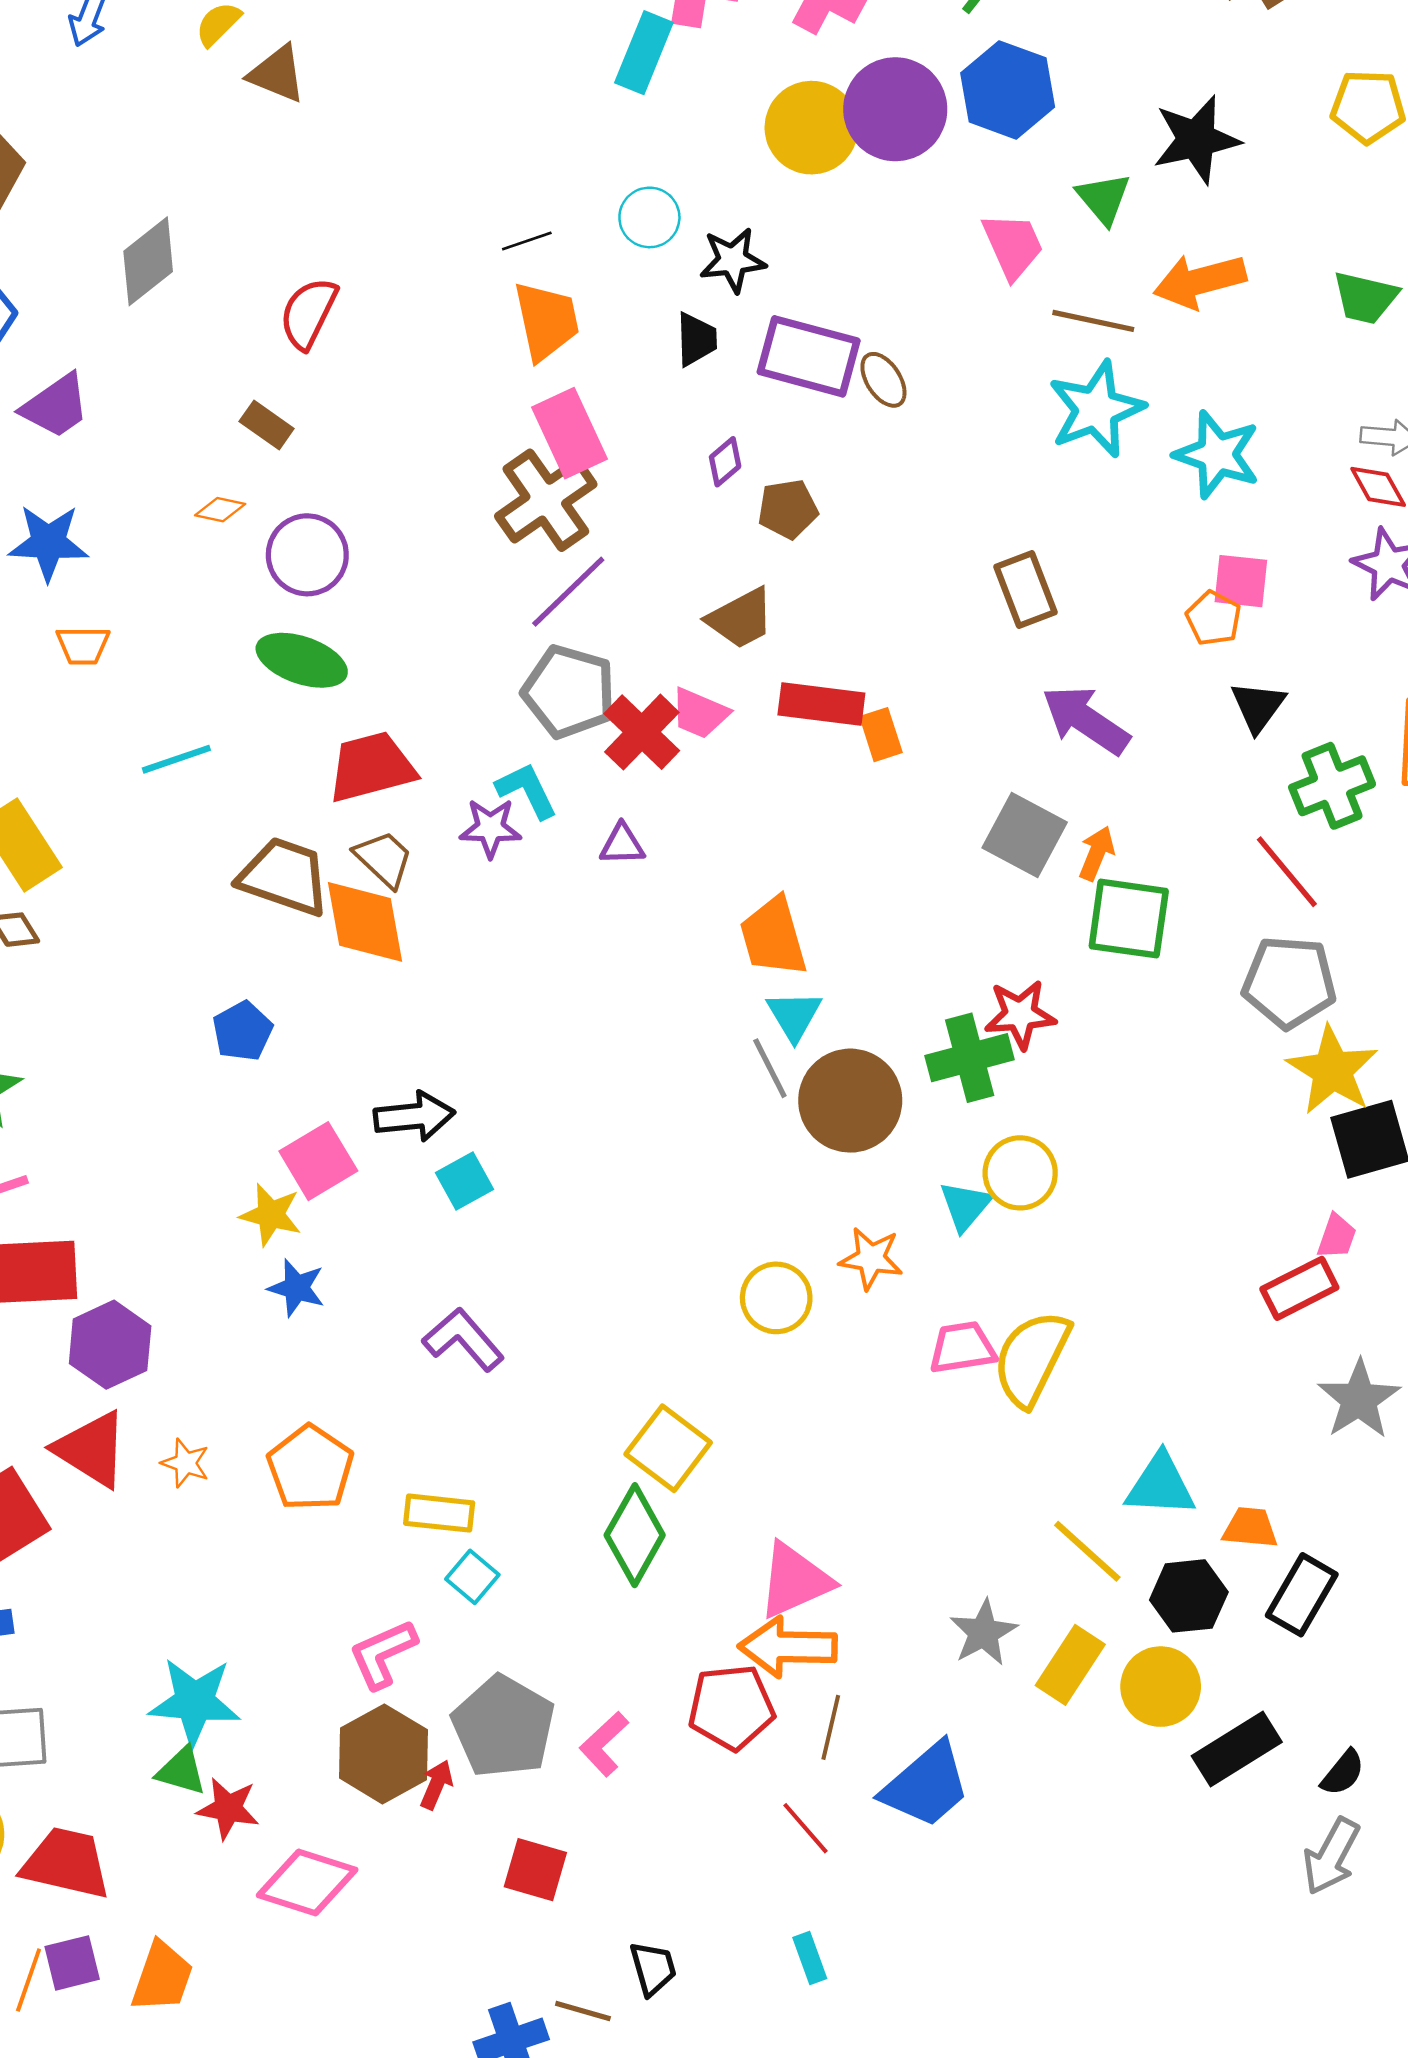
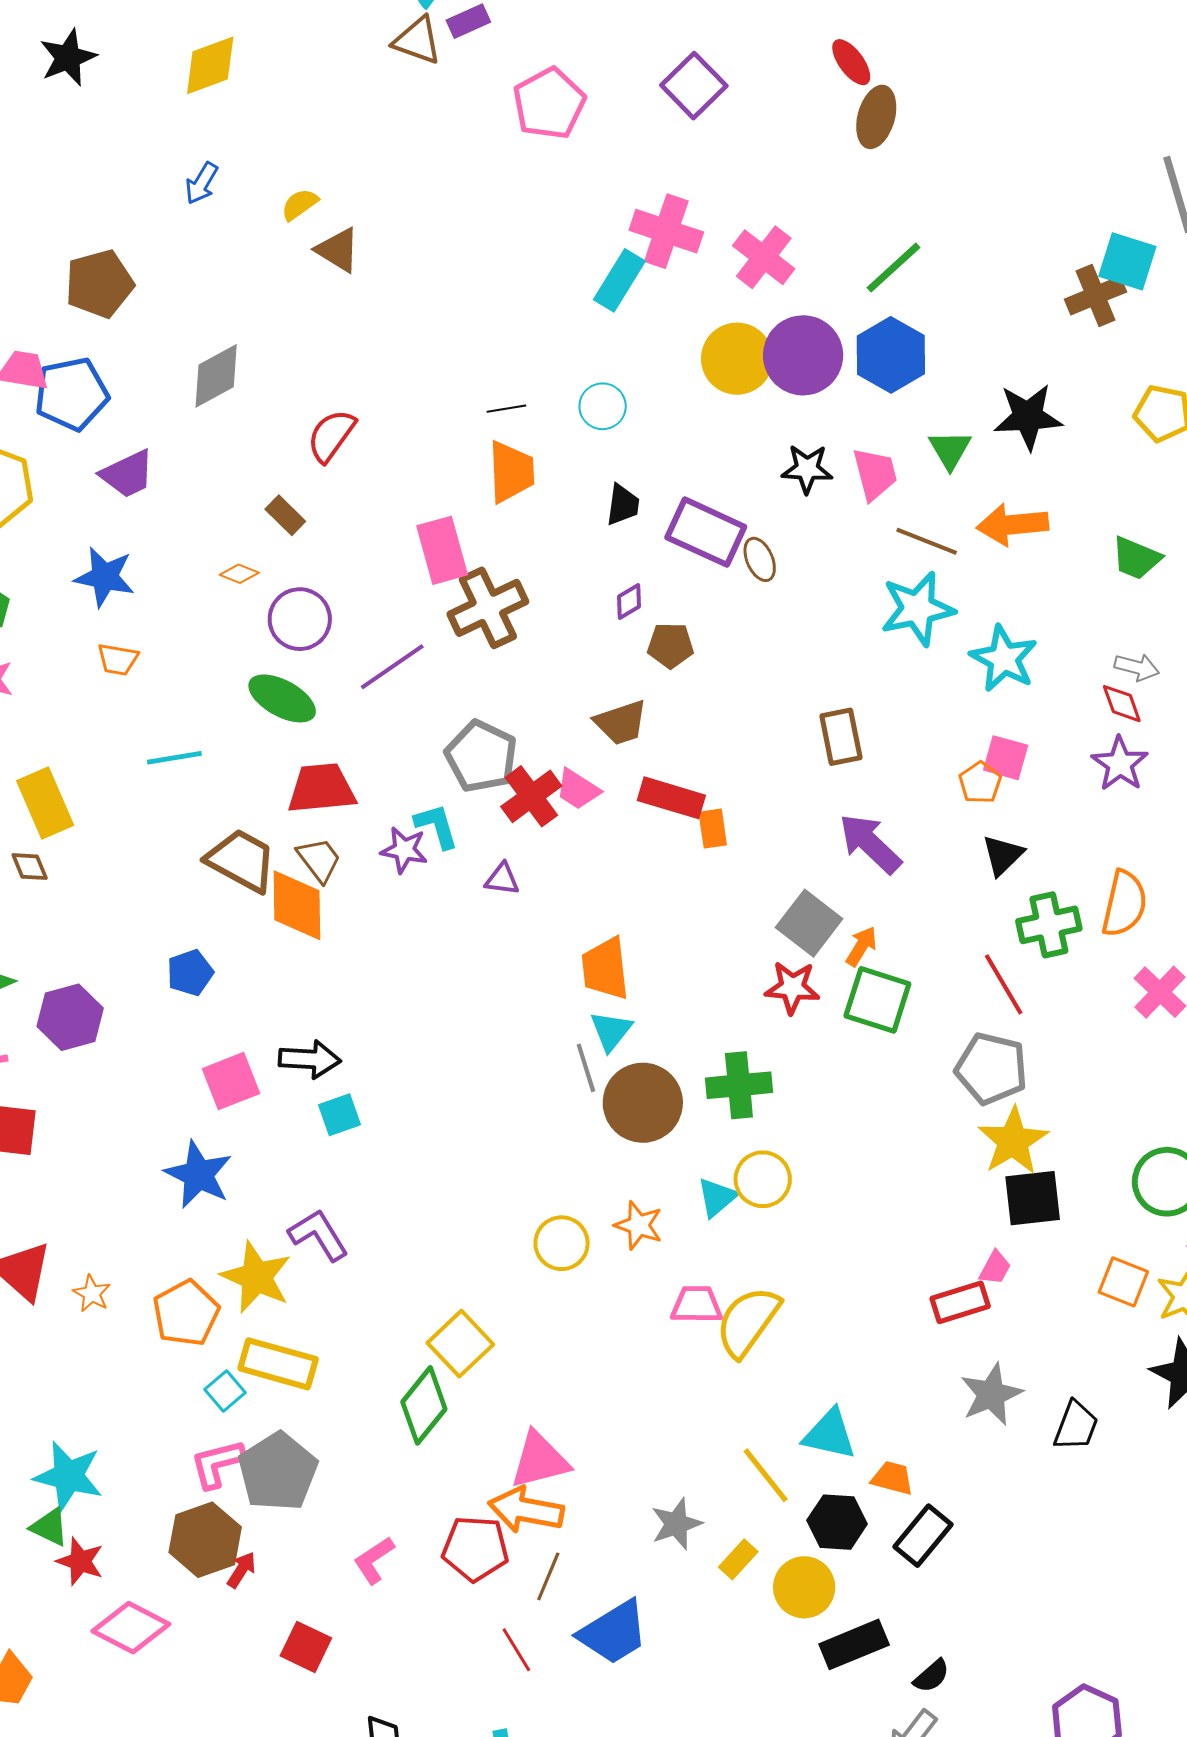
black star: (733, 260) -> (807, 469), moved
pink rectangle: (570, 433) -> (442, 550), moved
purple line: (568, 592) -> (392, 667), moved
red star: (1020, 1014) -> (792, 987), moved
yellow star: (271, 1215) -> (256, 1277), moved, size x1.5
blue star: (297, 1288) -> (198, 1175), size x1.5
purple hexagon: (110, 1345) -> (70, 1017), moved
yellow rectangle: (439, 1513) -> (278, 1364), size x1.4
cyan square: (472, 1577) -> (225, 1391), moved
yellow rectangle: (1070, 1665) -> (738, 1559), size x0.7
gray pentagon: (503, 1727) -> (278, 1472), moved

